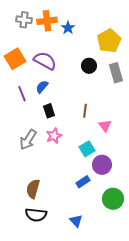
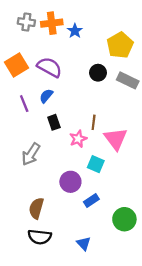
gray rectangle: (116, 73) -> (128, 80), turned -48
pink triangle: (105, 126) -> (116, 139), size x1.6
pink star: (54, 136) -> (78, 139), moved
cyan square: (87, 149) -> (96, 164), turned -35
purple circle: (102, 165) -> (70, 182), moved

